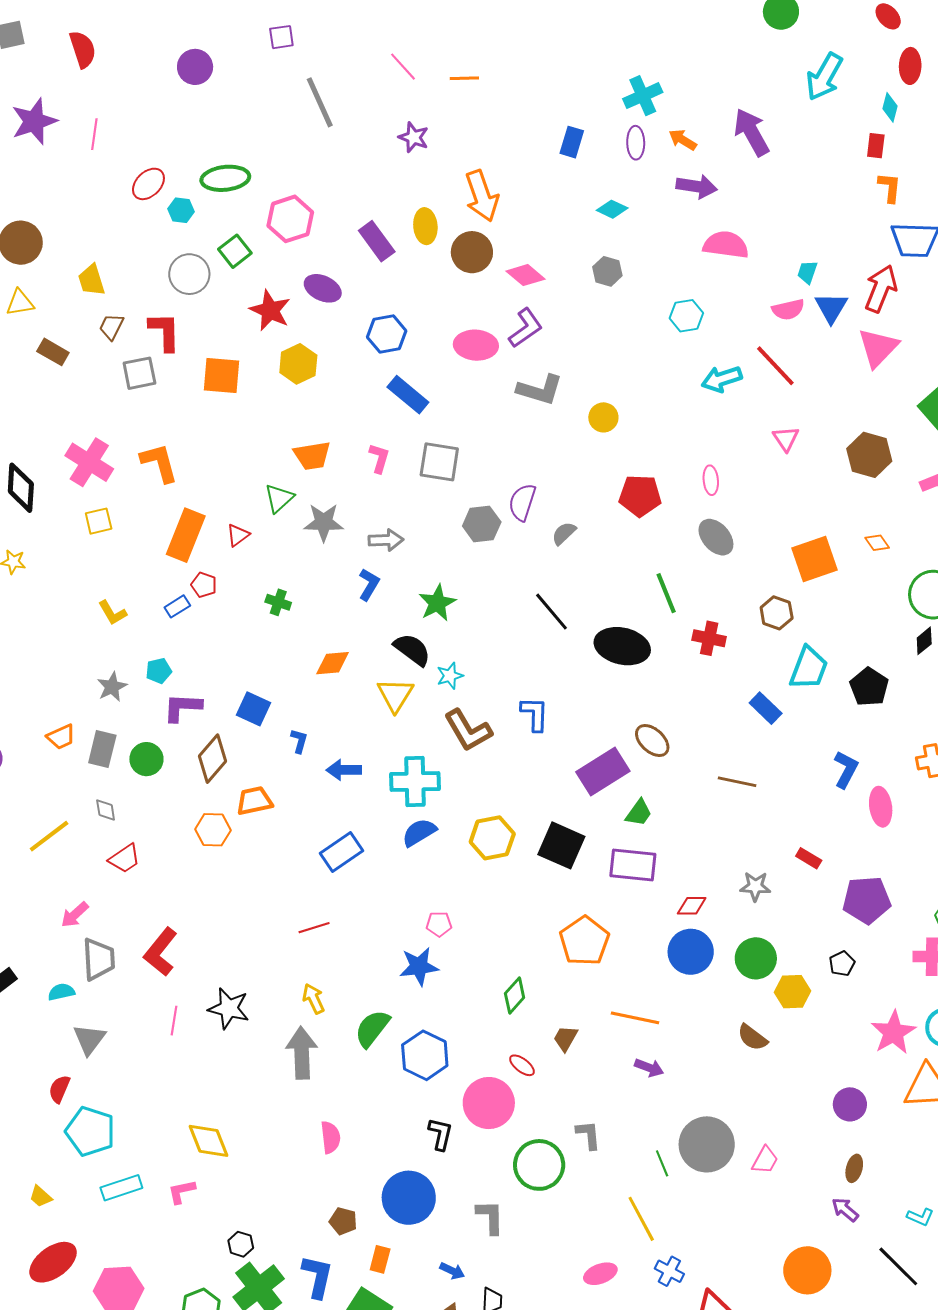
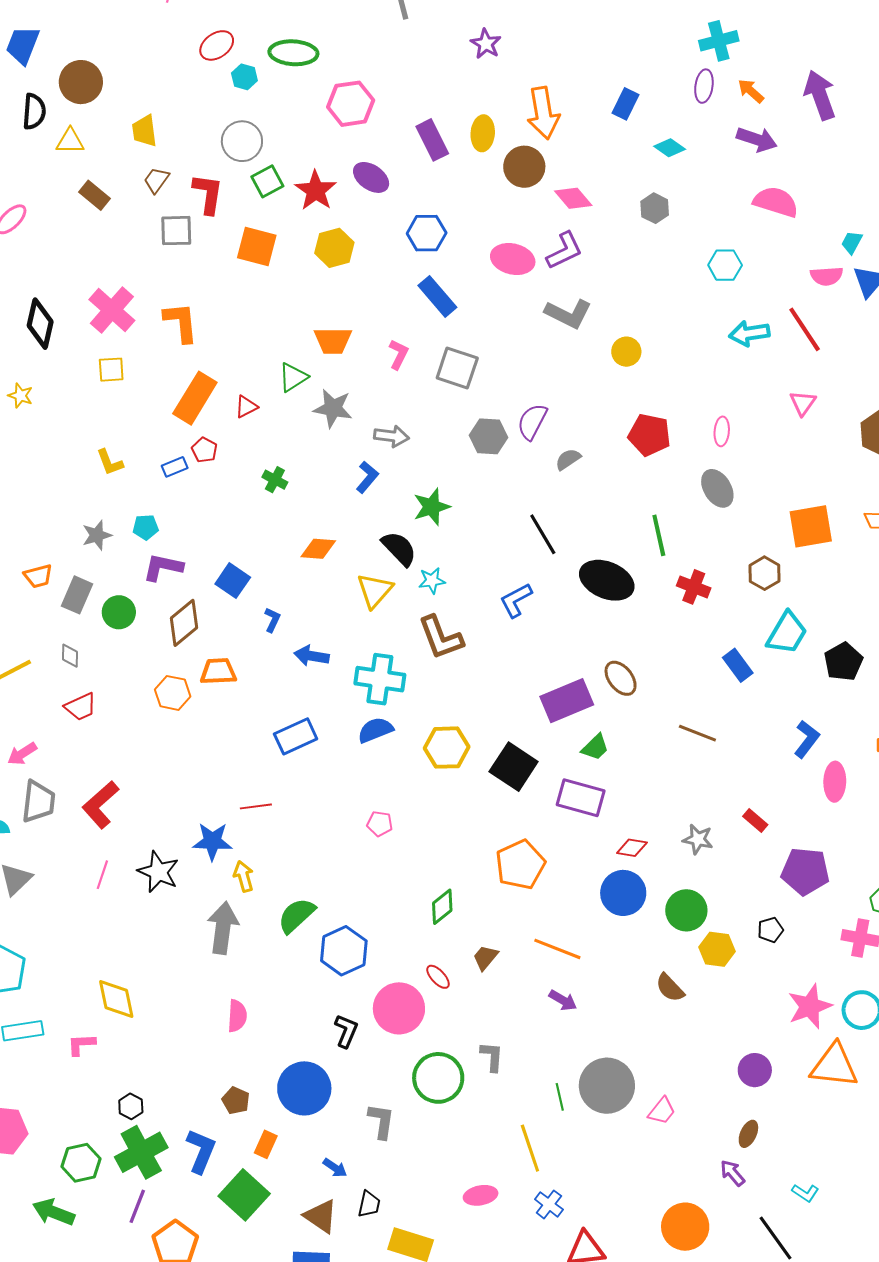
blue rectangle: (572, 142) -> (626, 104), moved
green square: (235, 251) -> (267, 181), moved
blue L-shape: (535, 714) -> (516, 600), moved, turned -129
blue star: (419, 966) -> (212, 841), moved

